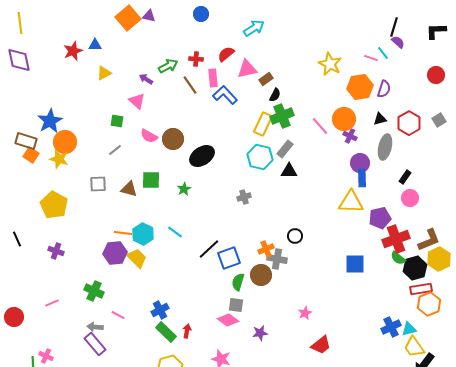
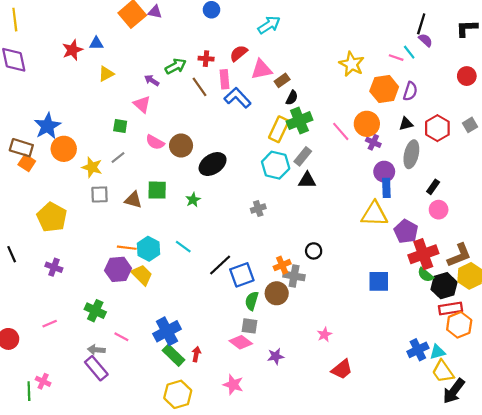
yellow star: (59, 159) -> (92, 167), moved
purple pentagon: (380, 218) -> (406, 231), turned -30
blue cross: (160, 310) -> (167, 331), size x1.4

